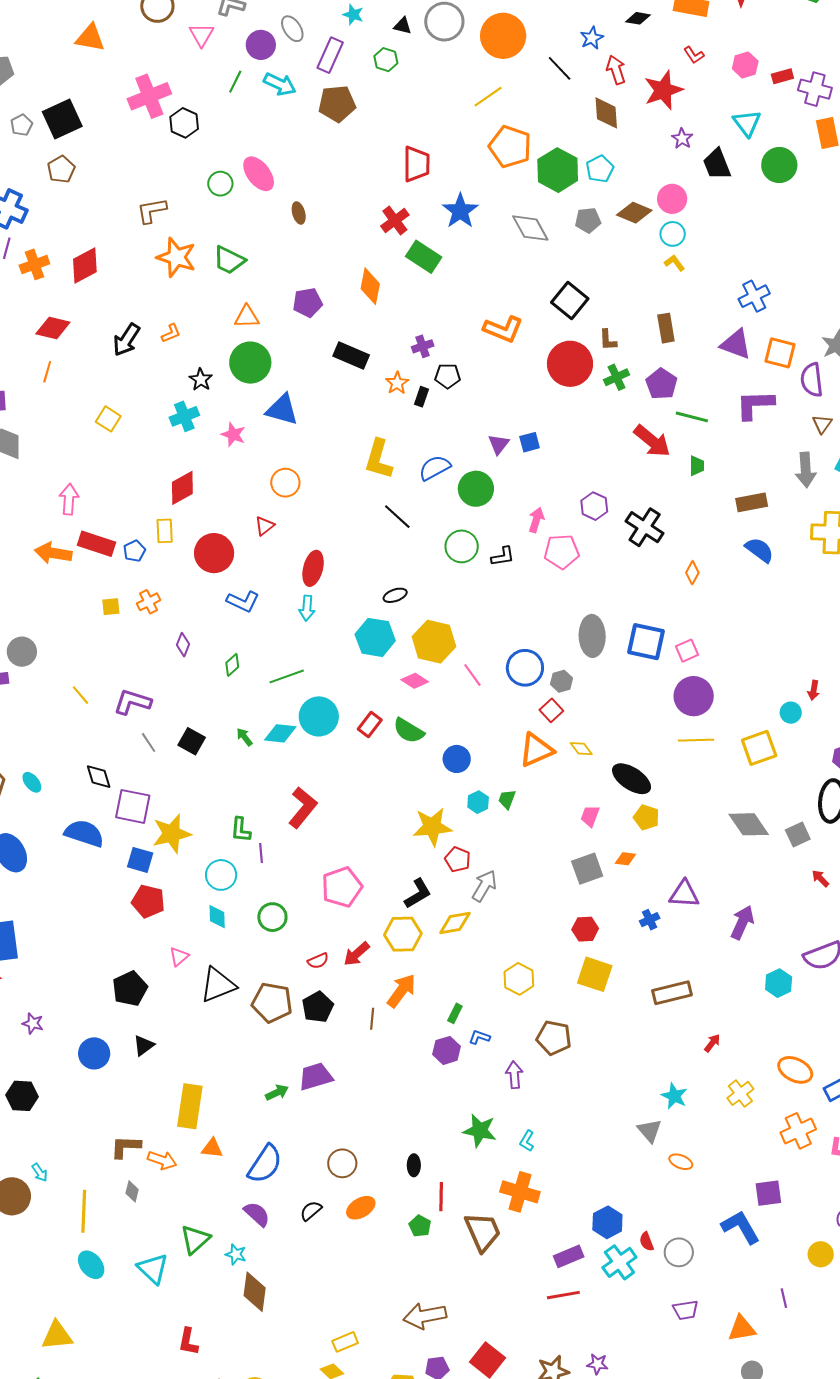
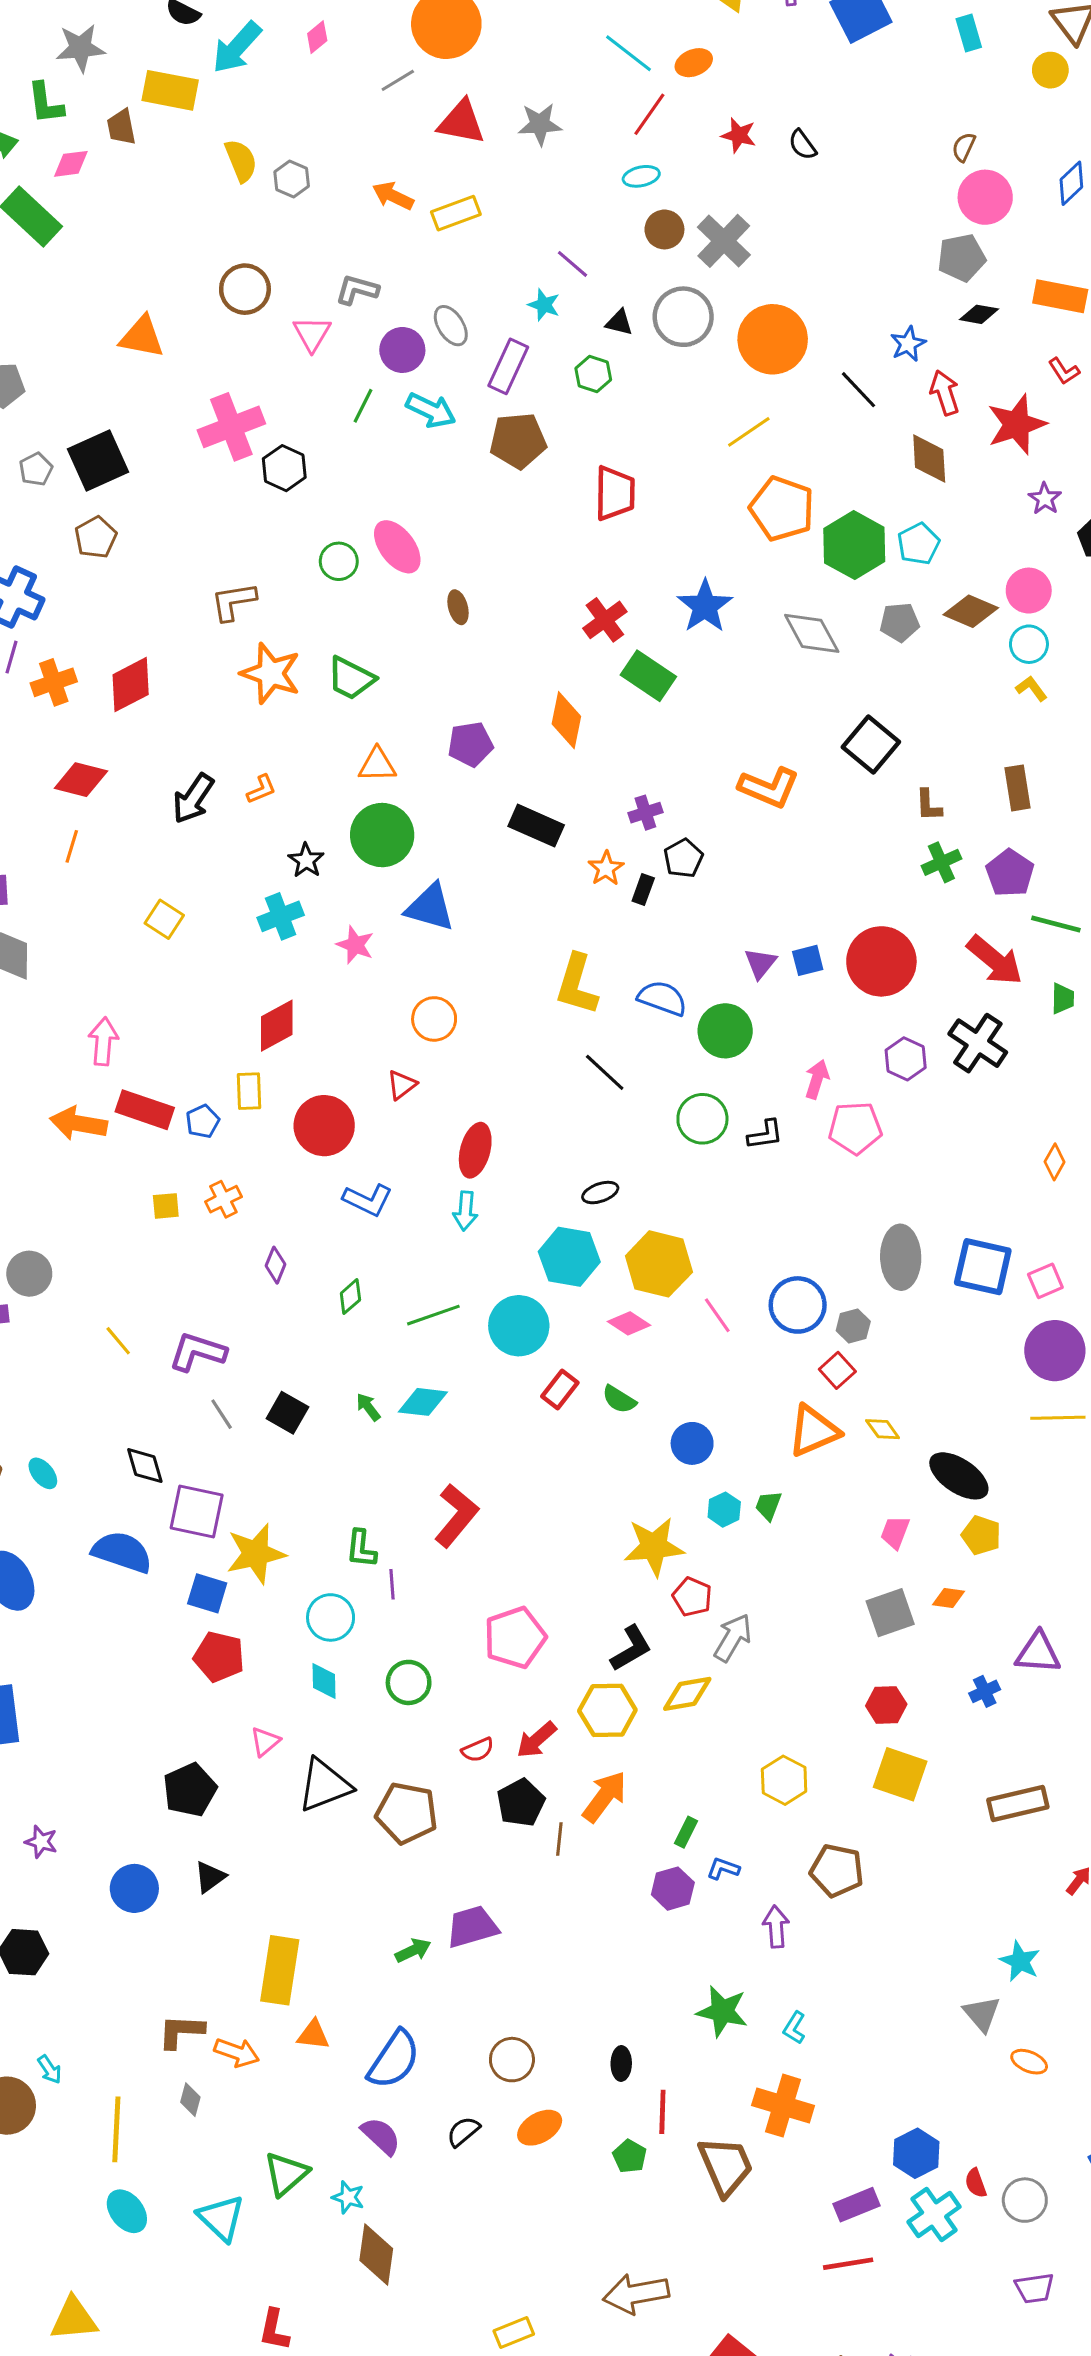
red trapezoid: (416, 164) -> (615, 493), moved
red circle: (570, 364) -> (881, 961), moved
black pentagon: (448, 376) -> (683, 858), turned -30
blue semicircle: (435, 468) -> (662, 998), turned 48
black cross: (645, 527) -> (978, 1043), moved
cyan circle: (319, 716) -> (519, 1326), moved
green semicircle: (409, 731) -> (619, 1399), size x0.7
black pentagon: (318, 1007) -> (521, 1803), moved

